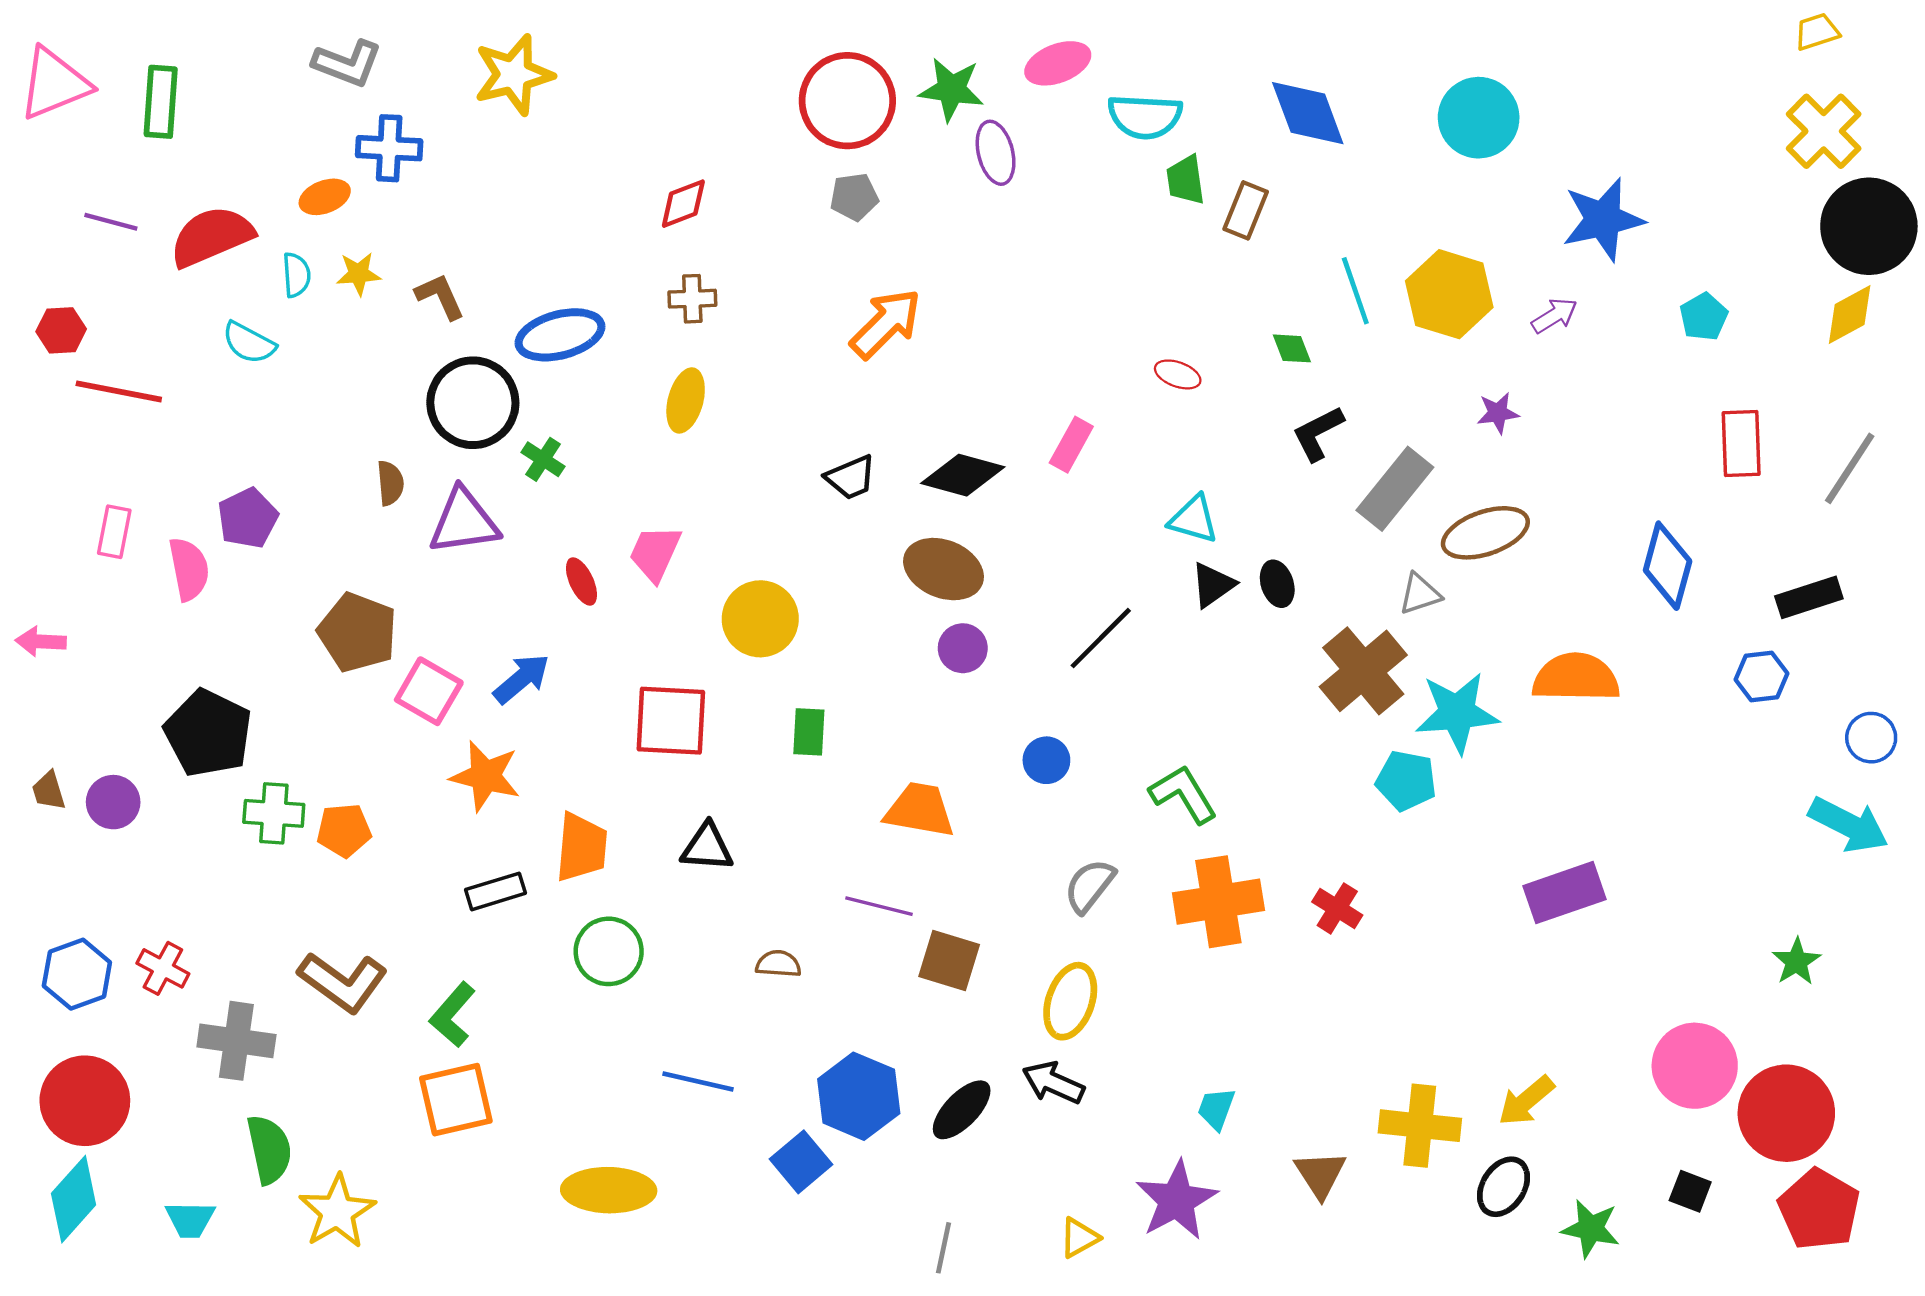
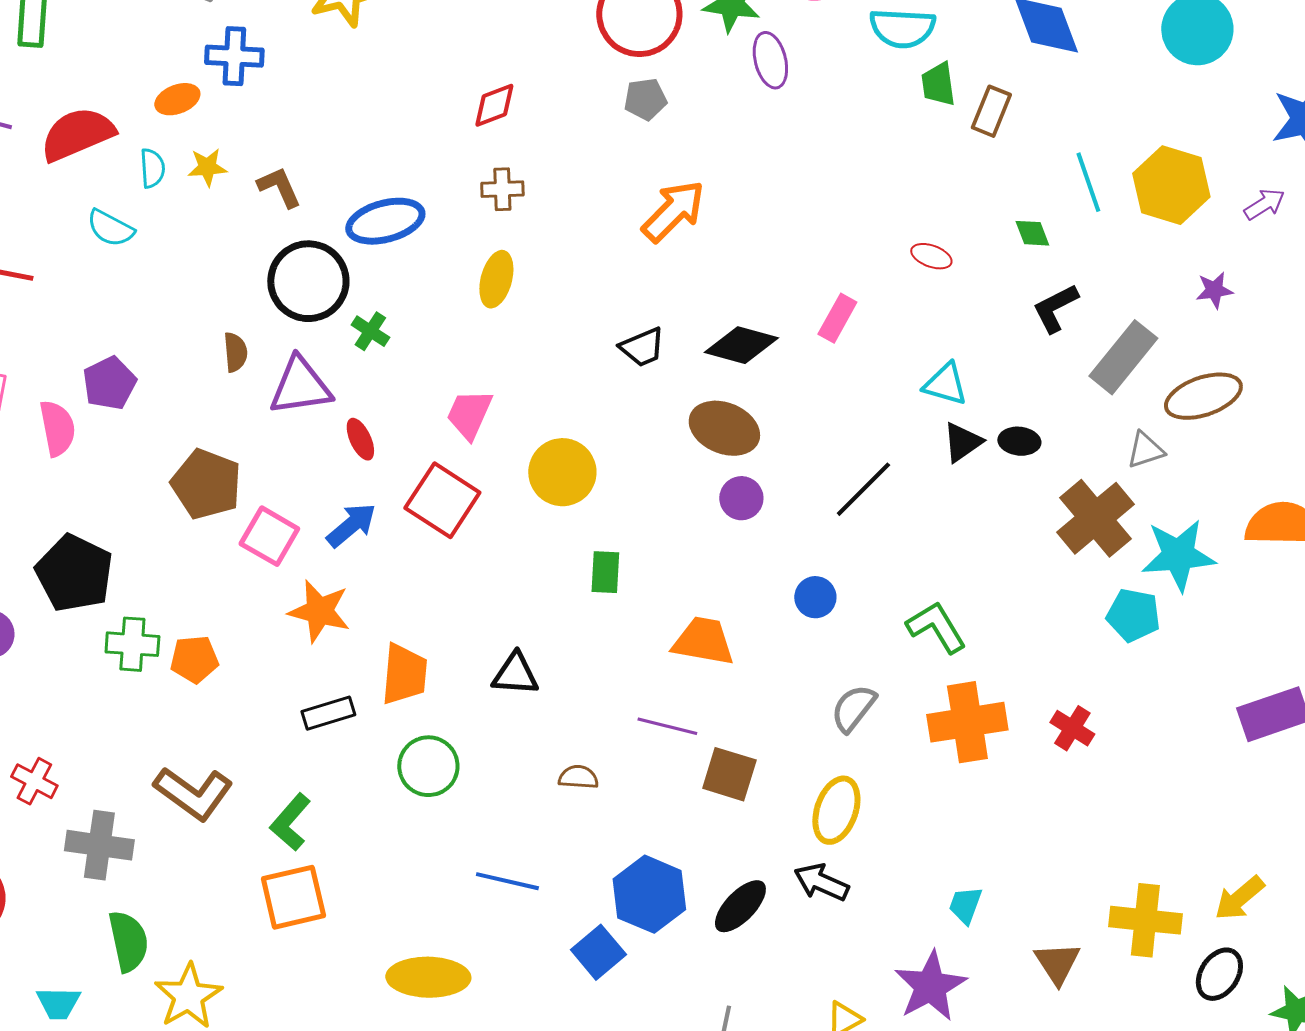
red ellipse: (581, 581) -> (360, 439), moved
black ellipse: (1277, 584) -> (1019, 441), turned -66
red square: (671, 721) -> (442, 500), moved, turned 30

